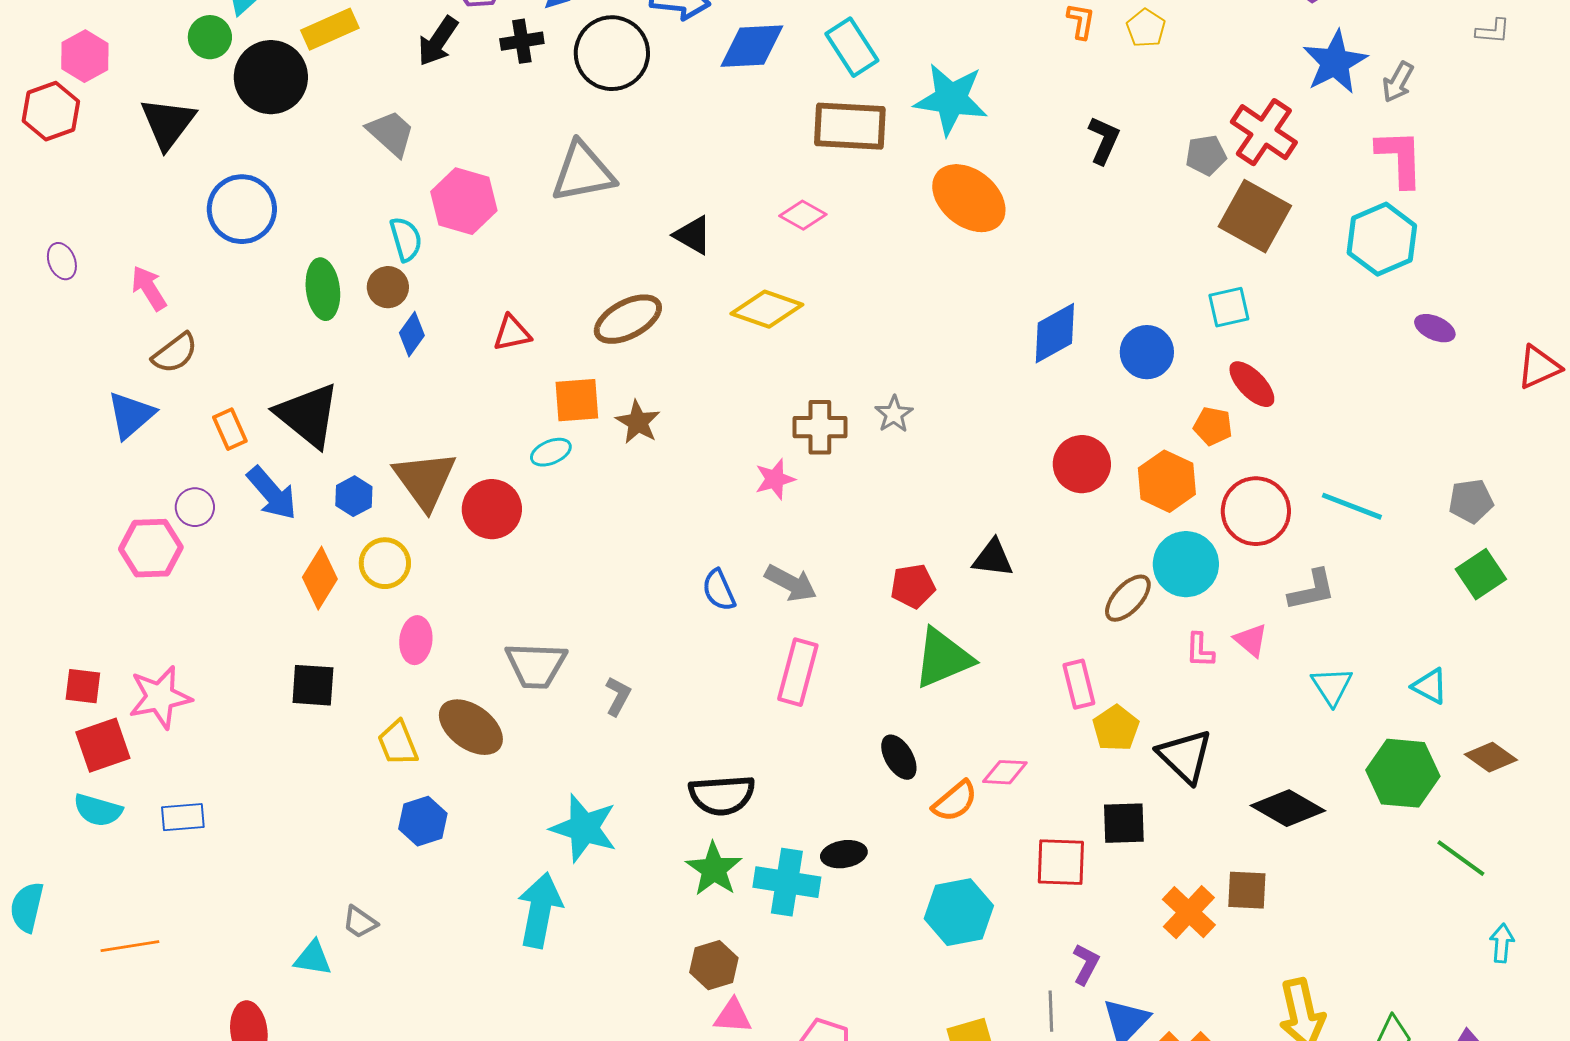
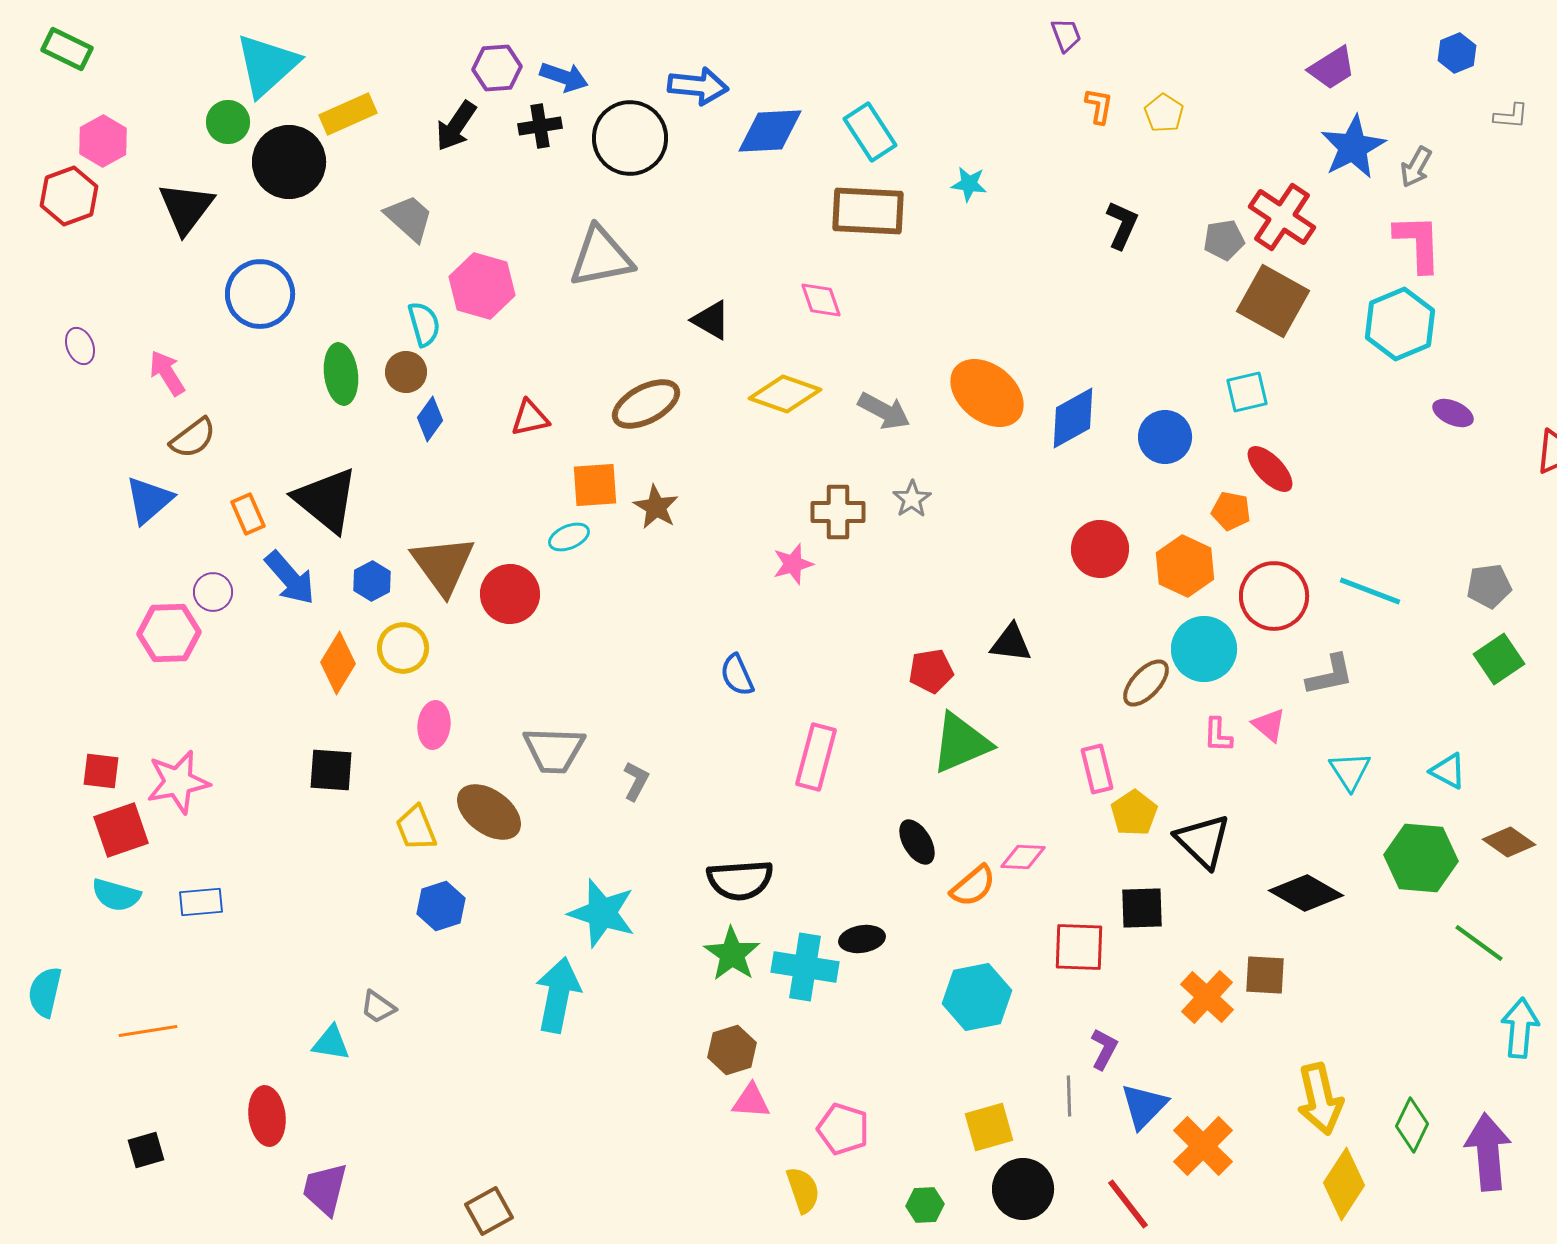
cyan star: (951, 99) -> (969, 184), size x0.5
orange ellipse: (969, 198) -> (987, 393), moved
pink diamond: (803, 215) -> (821, 300), turned 42
gray arrow: (791, 583) -> (884, 411), moved
cyan arrow: (1502, 943) -> (1520, 1028), size x1.5

